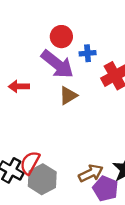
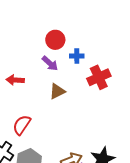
purple arrow: (57, 64) -> (50, 63), size x0.6
red semicircle: (30, 163) -> (22, 125), moved

